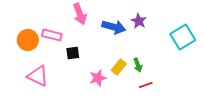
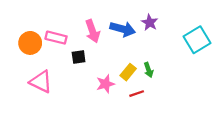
pink arrow: (80, 14) -> (93, 31), moved
red line: (146, 85) -> (137, 94), moved

